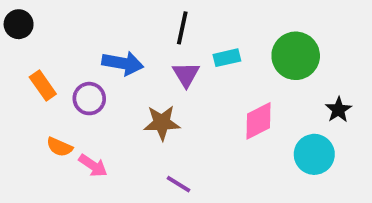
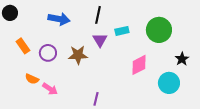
blue arrow: (123, 63) -> (59, 19), moved
brown star: (162, 123) -> (78, 55), moved
purple line: (179, 184) -> (96, 99), turned 72

